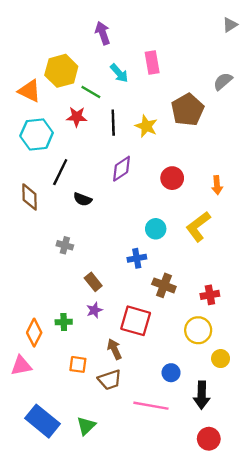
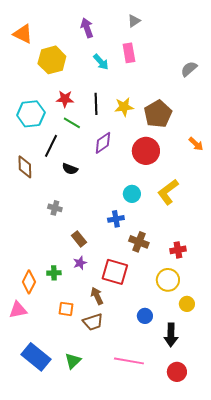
gray triangle: (230, 25) -> (134, 21), moved
orange triangle: (29, 91) -> (23, 34), moved
green line: (91, 92) -> (72, 123), moved
brown pentagon: (188, 110) -> (158, 114), moved
yellow star: (146, 126) -> (124, 107), turned -30
red circle: (172, 178) -> (146, 151), size x1.4
orange arrow: (217, 185) -> (196, 144), moved, turned -42
pink line: (151, 406) -> (129, 361), moved

